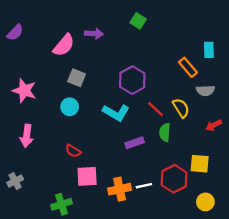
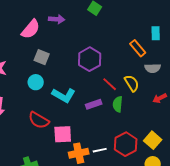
cyan L-shape: (116, 113) -> (64, 95), moved
purple rectangle: (135, 143) -> (94, 104), moved
red semicircle: (73, 151) -> (39, 120), size x1.5
yellow square: (200, 164) -> (153, 140), moved, turned 36
pink square: (87, 176) -> (63, 134), moved

